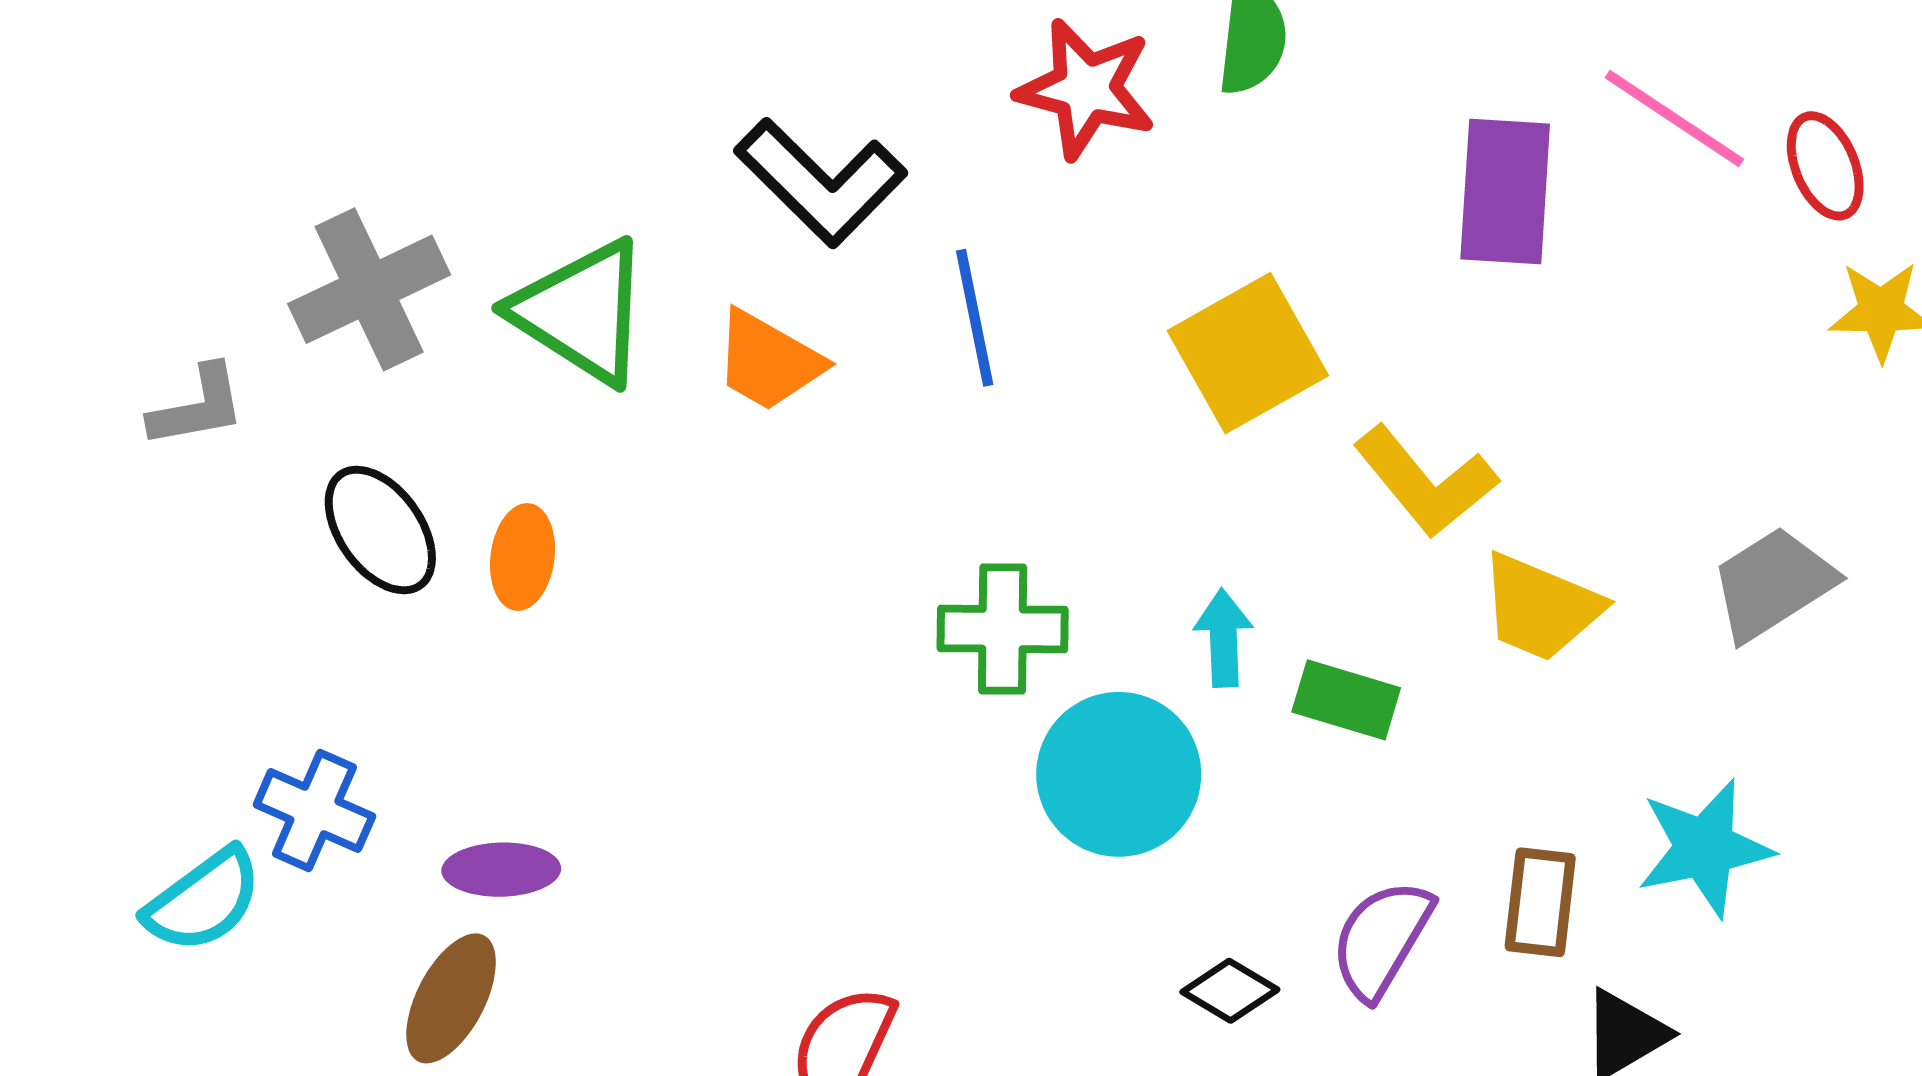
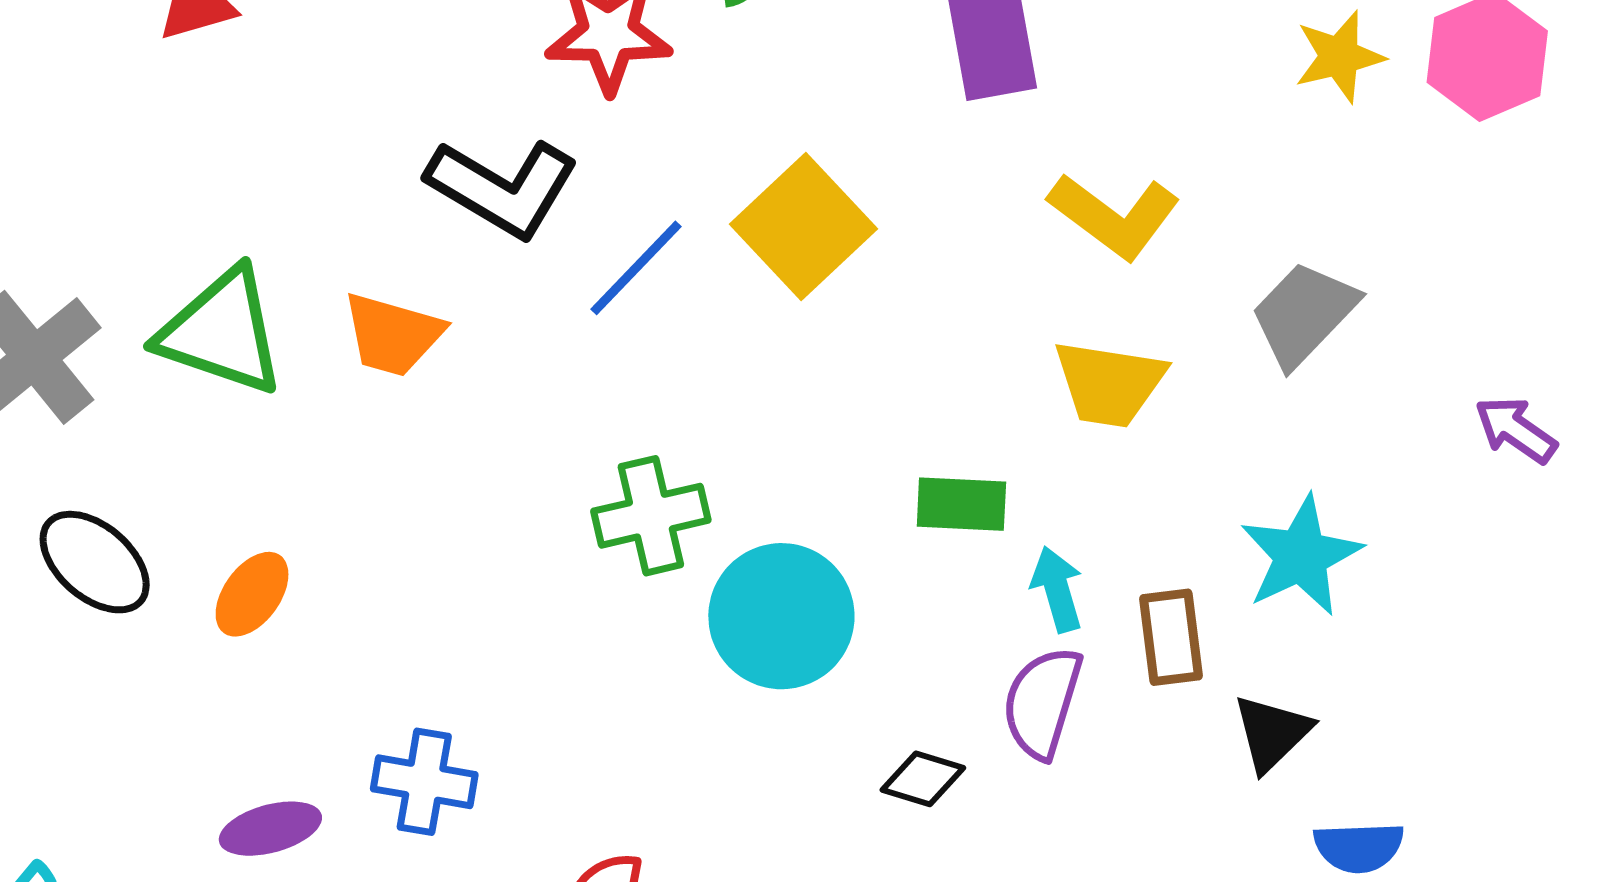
black L-shape: (821, 182) -> (503, 188), moved
blue line: (975, 318) -> (636, 268), moved, turned 69
yellow L-shape: (1425, 482) -> (1114, 216), moved
orange ellipse: (522, 557) -> (252, 594), moved, turned 42
cyan arrow: (1223, 638) -> (1057, 589), moved
blue cross: (314, 811) -> (424, 782), moved

